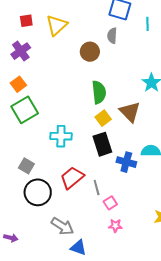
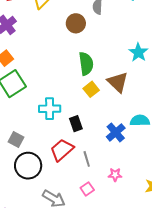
black rectangle: (102, 144) -> (76, 124), moved, size x0.7
blue cross: (126, 162) -> (116, 132), turned 36
pink square: (110, 203) -> (87, 189), moved
pink star: (115, 226) -> (115, 175), moved

